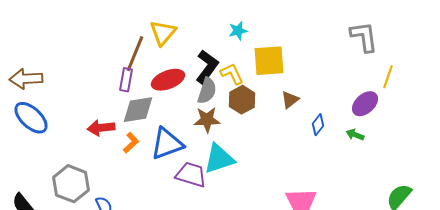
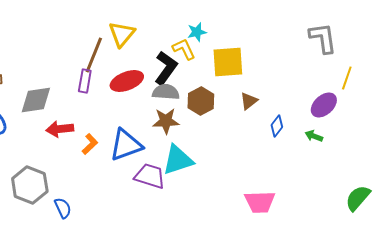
yellow L-shape: (232, 74) -> (184, 49), moved
gray semicircle: (207, 91) -> (166, 92), turned -104
gray diamond: (138, 110) -> (36, 100), moved

